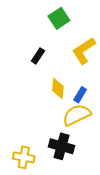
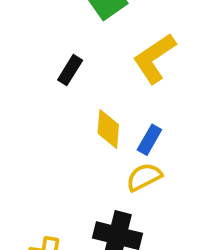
yellow semicircle: (77, 115) -> (144, 177), size x0.7

